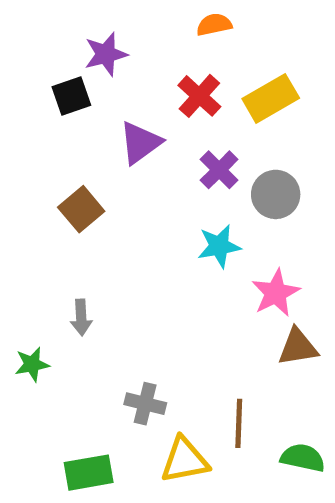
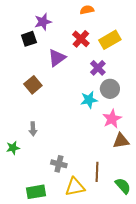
purple cross: (219, 170) -> (98, 68), moved
gray circle: (276, 194) -> (110, 89), moved
green semicircle: (303, 458) -> (123, 186), turned 36

